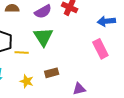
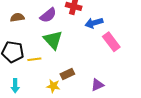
blue arrow: (106, 21) -> (94, 23), moved
yellow star: (27, 81) -> (53, 86), moved

